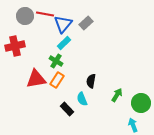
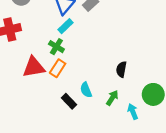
black semicircle: (91, 81) -> (121, 69), moved
green arrow: (117, 95) -> (112, 98), moved
cyan arrow: (133, 125) -> (133, 111), moved

